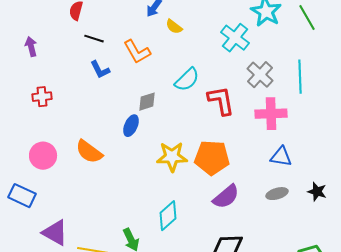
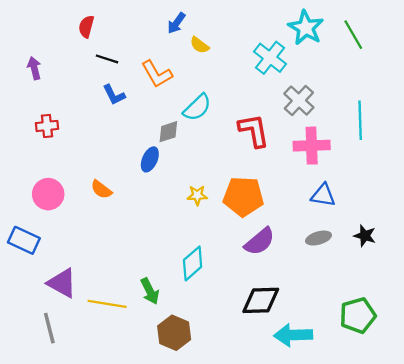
cyan line: (300, 77) -> (360, 120), moved
cyan semicircle: (187, 80) -> (197, 107), moved
orange semicircle: (89, 152) -> (101, 189), size x0.7
yellow star: (172, 157) -> (197, 195), size x0.6

